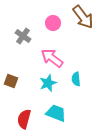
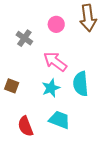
brown arrow: (83, 17) -> (88, 18), turned 30
cyan semicircle: (76, 79) -> (81, 84), size x1.6
red semicircle: (24, 119) -> (25, 126), turned -36

